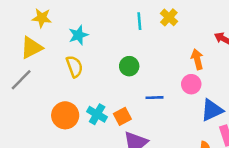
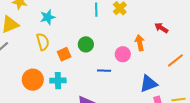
pink circle: (191, 84) -> (123, 54), moved
cyan cross: (97, 114) -> (58, 81), turned -35
orange square: (122, 116) -> (64, 54), moved

